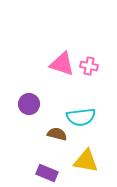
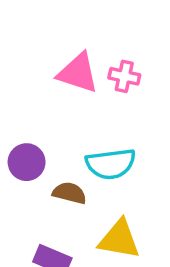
purple circle: (29, 104) -> (27, 162), moved

